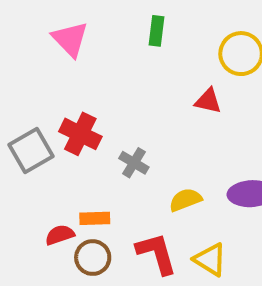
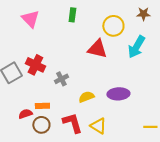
red triangle: (208, 101) -> (97, 49), size x1.5
gray cross: (134, 163) -> (61, 79), turned 32

